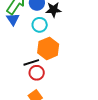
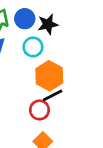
black line: (31, 62) -> (53, 95), moved

